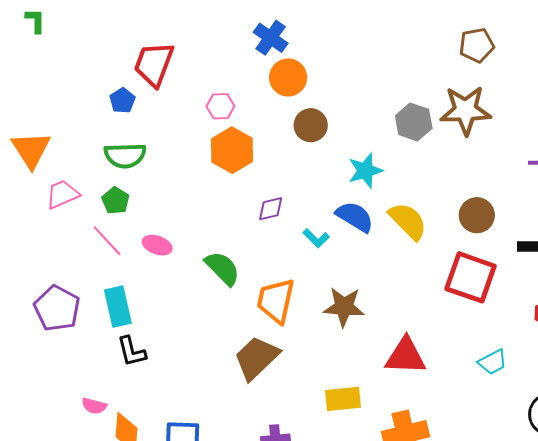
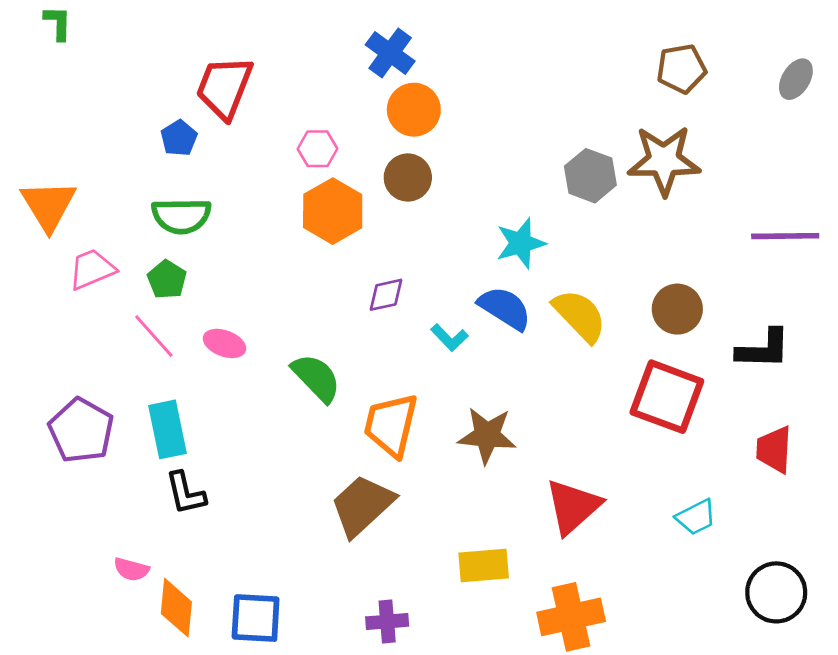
brown circle: (311, 125) -> (408, 178), moved
red triangle: (406, 356) -> (573, 507), turned -45

